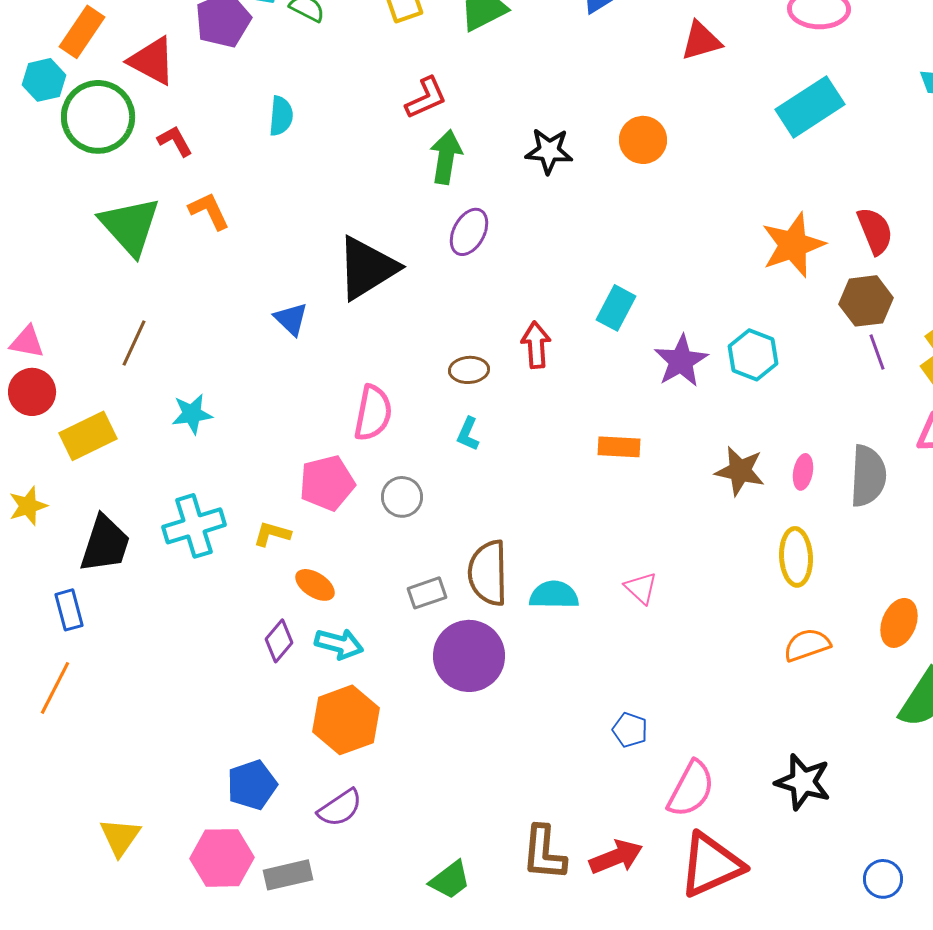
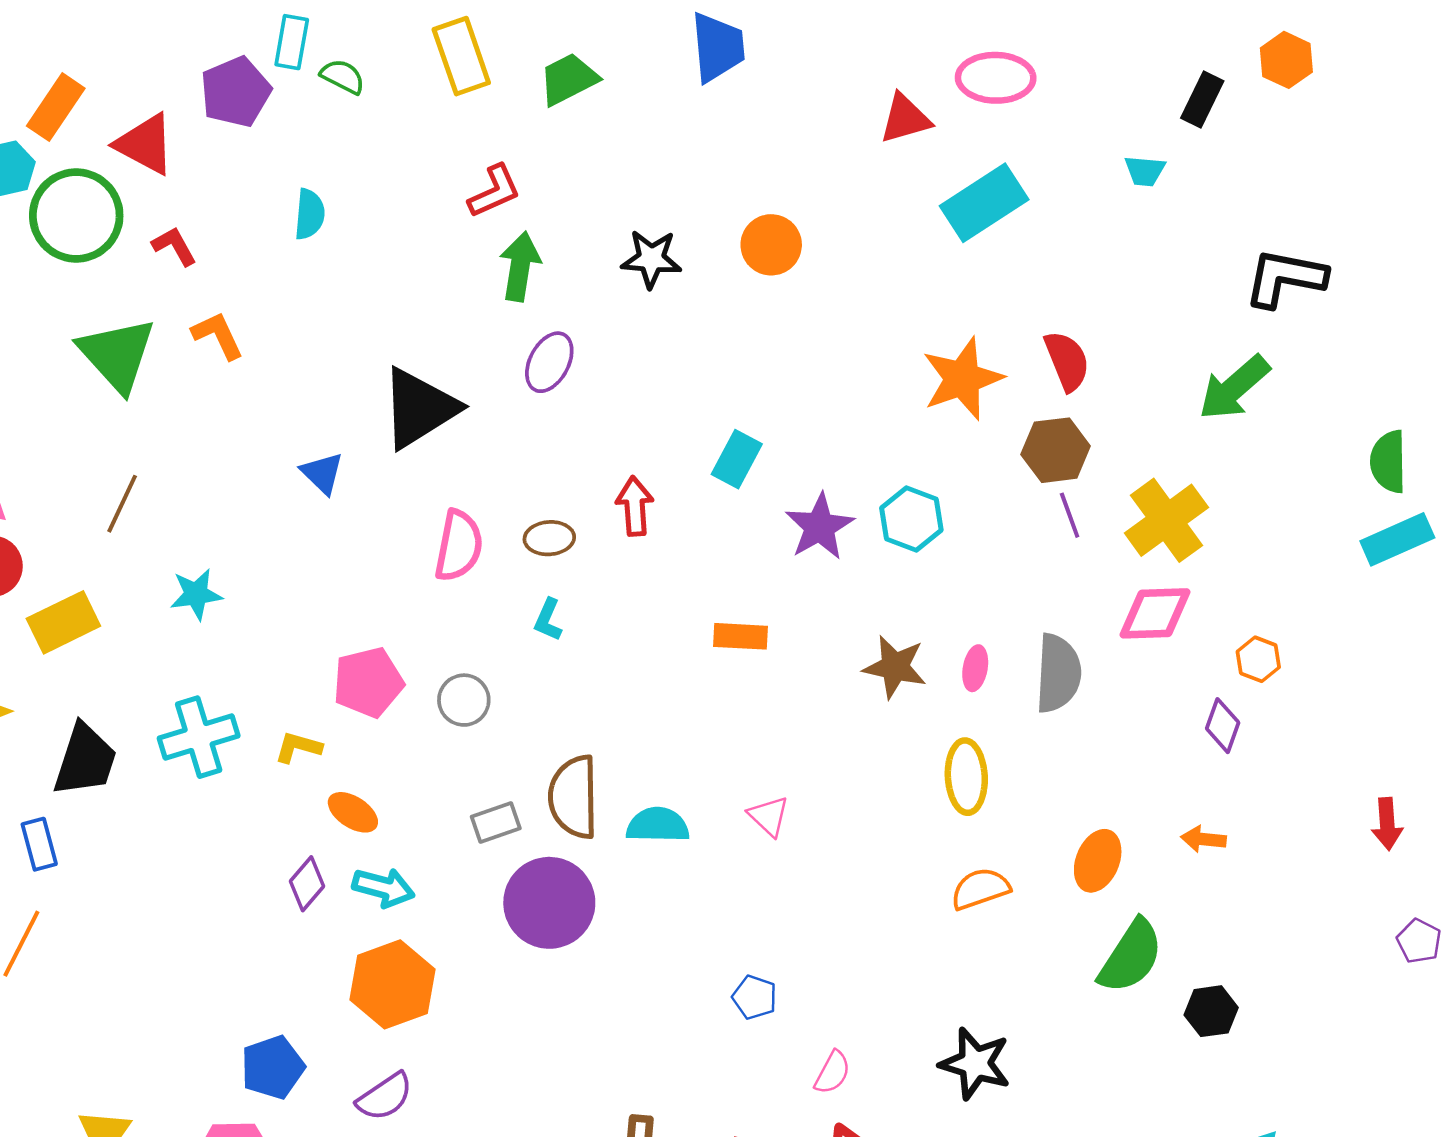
red triangle: (701, 41) -> (905, 119), moved
pink semicircle: (373, 413) -> (459, 546), moved
pink semicircle: (691, 789) -> (832, 1072), size x0.6

